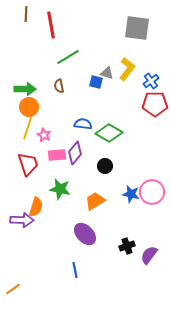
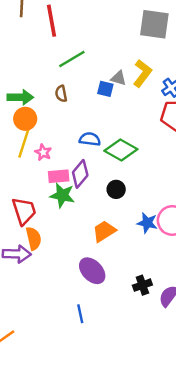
red trapezoid: (28, 164) -> (24, 211), moved
green star: (60, 189) -> (62, 195), moved
orange semicircle: (36, 207) -> (34, 238), turned -30

